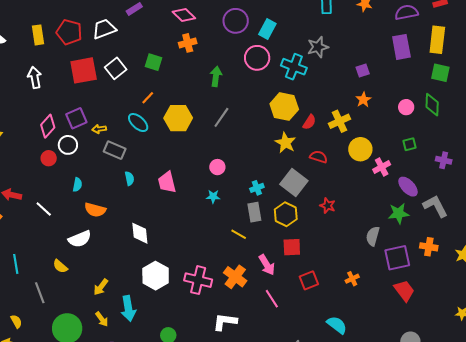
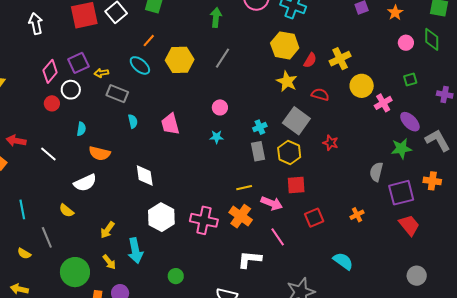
orange star: (363, 100) -> (395, 13), moved
yellow line: (239, 234) -> (244, 188), moved, turned -42
pink arrow: (267, 265) -> (272, 203), turned -35
yellow semicircle: (16, 321) -> (24, 253), moved, turned 152
white L-shape: (225, 322) -> (250, 259), moved

